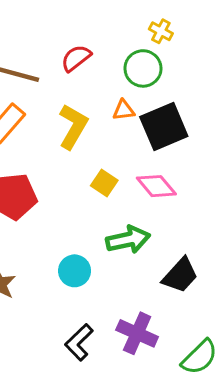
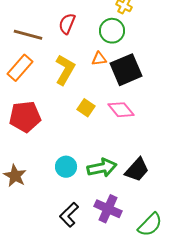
red semicircle: (76, 58) -> (67, 24), turned -30
green arrow: (128, 240) -> (102, 168), moved

